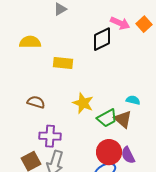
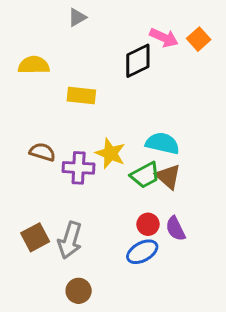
cyan semicircle: (133, 100) -> (162, 143), moved, size x1.6
purple cross: (50, 136) -> (79, 168), moved
red circle: (109, 152) -> (148, 224), size x0.6

